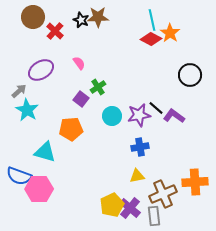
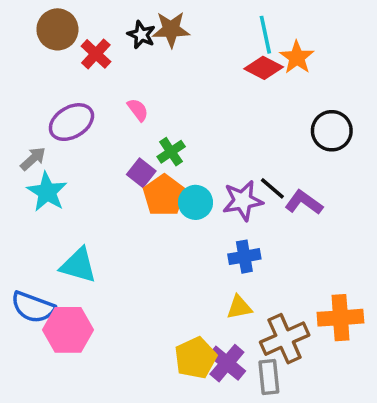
orange pentagon: (71, 129) -> (164, 195), moved, turned -30

